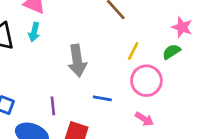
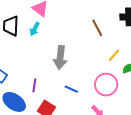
yellow line: (133, 51) -> (114, 55), moved

